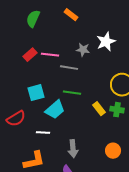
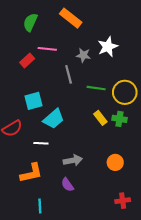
orange rectangle: (71, 15) -> (71, 18), size x1.5
pink line: (50, 55) -> (47, 49), moved
gray line: (69, 68) -> (69, 74), turned 66
green line: (72, 93) -> (96, 88), moved
gray arrow: (73, 149) -> (73, 160), turned -96

